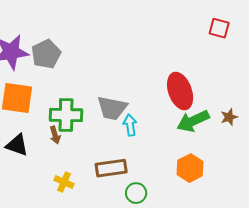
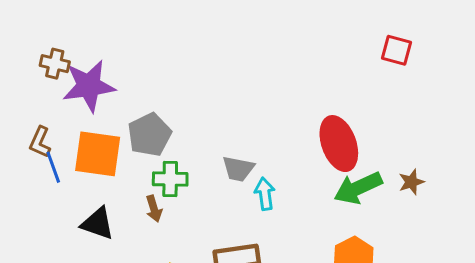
gray pentagon: (46, 54) -> (149, 135), moved
gray trapezoid: (112, 108) -> (238, 169), size x0.7
green cross: (66, 115) -> (170, 179), size x0.7

